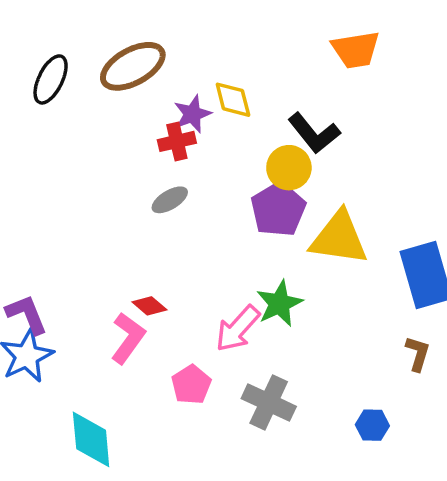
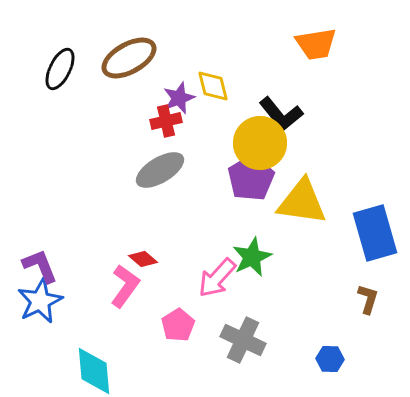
yellow circle: (289, 168) -> (260, 143), size x1.4
gray ellipse: (170, 200) -> (160, 170), size x1.6

